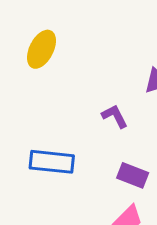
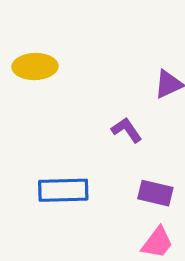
yellow ellipse: (41, 49) -> (35, 66), turned 69

